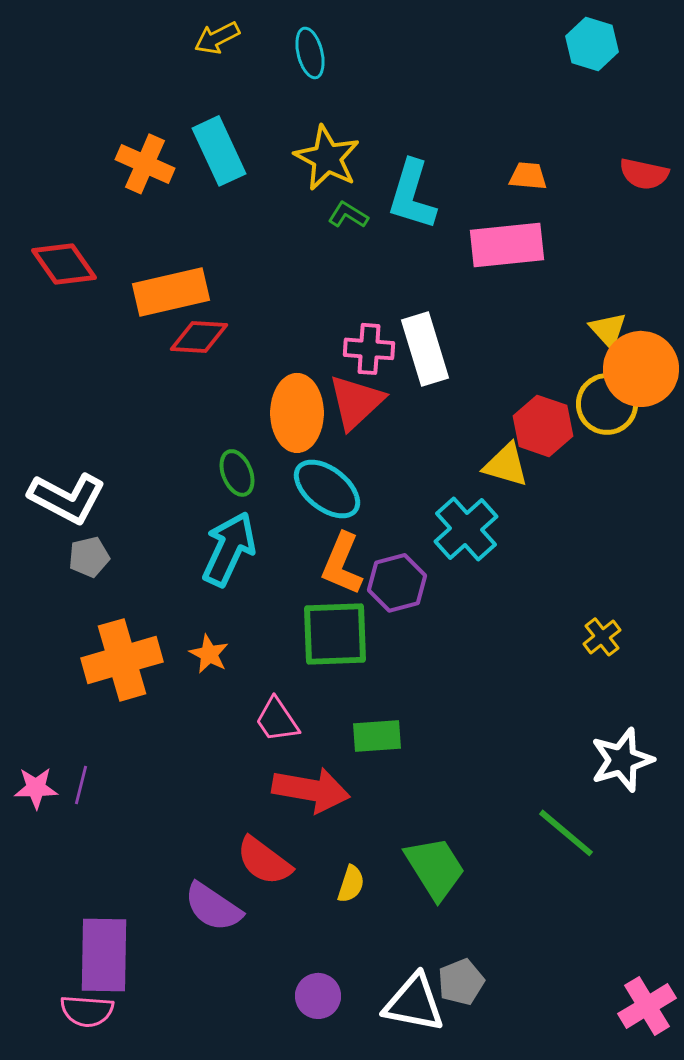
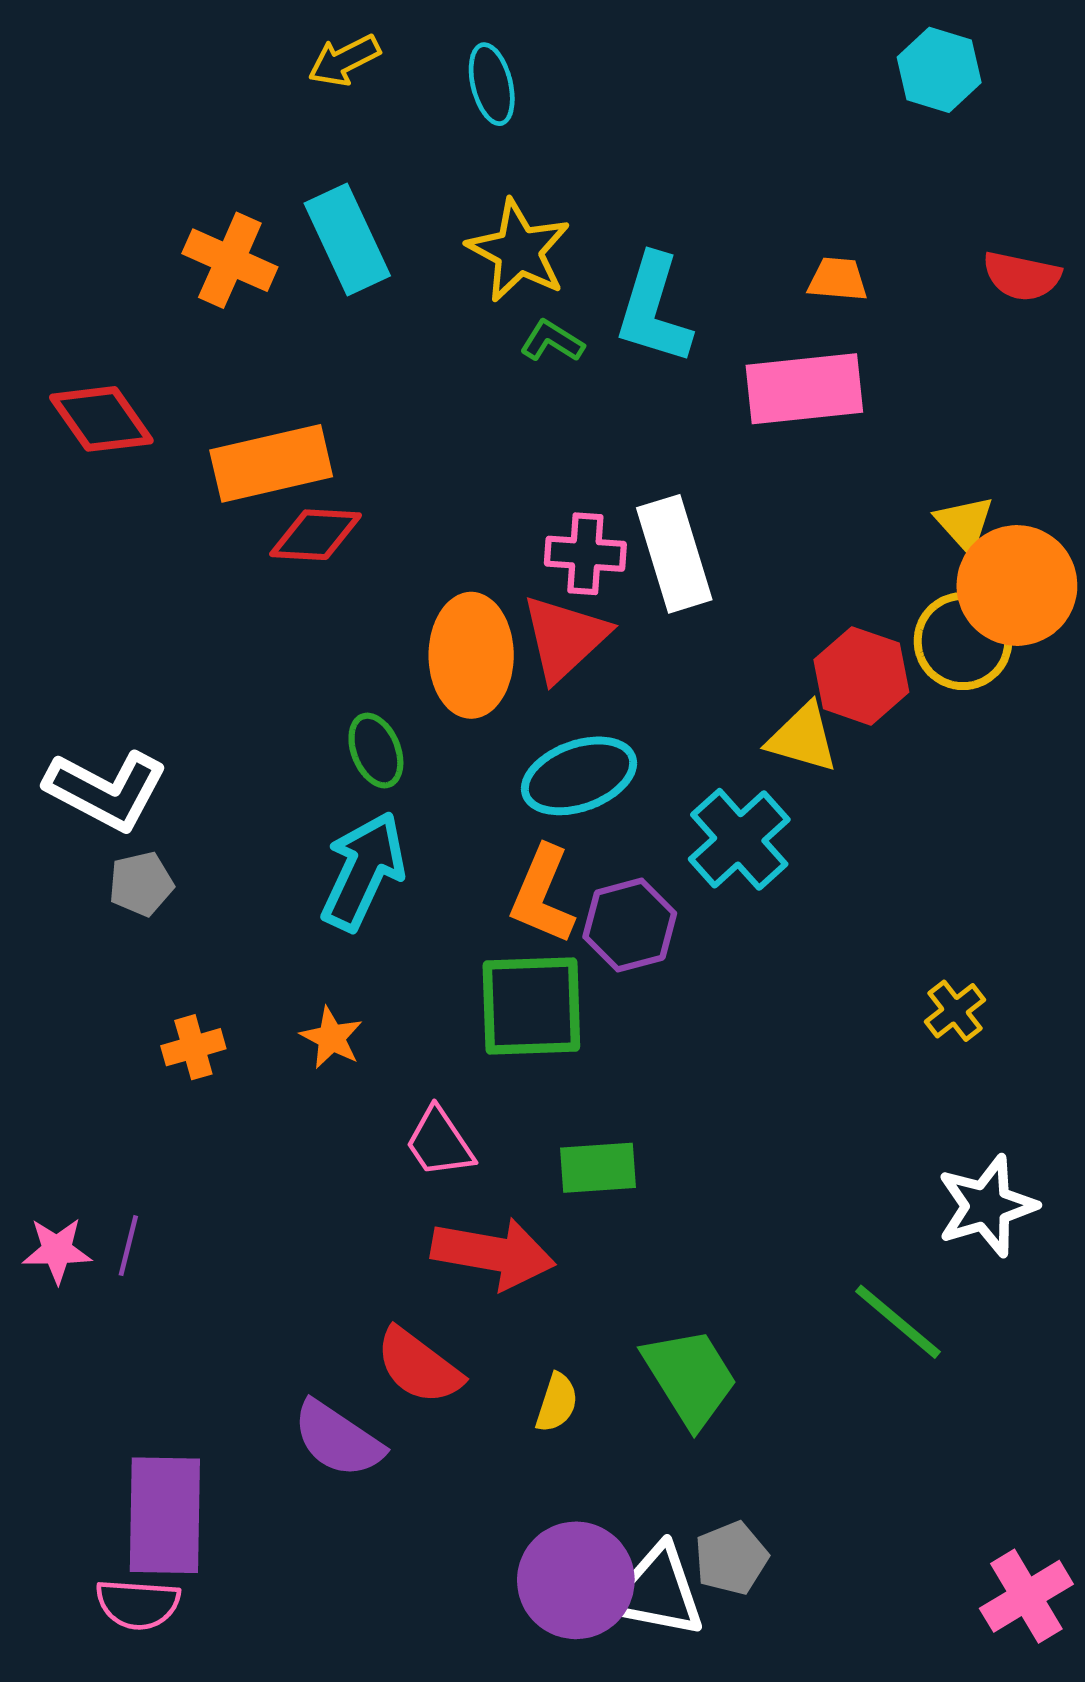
cyan ellipse: (327, 489) -> (579, 776), moved, turned -58
orange cross: (122, 660) -> (193, 1047), size x0.5
purple circle: (318, 996) -> (576, 1580), moved, size x1.6

